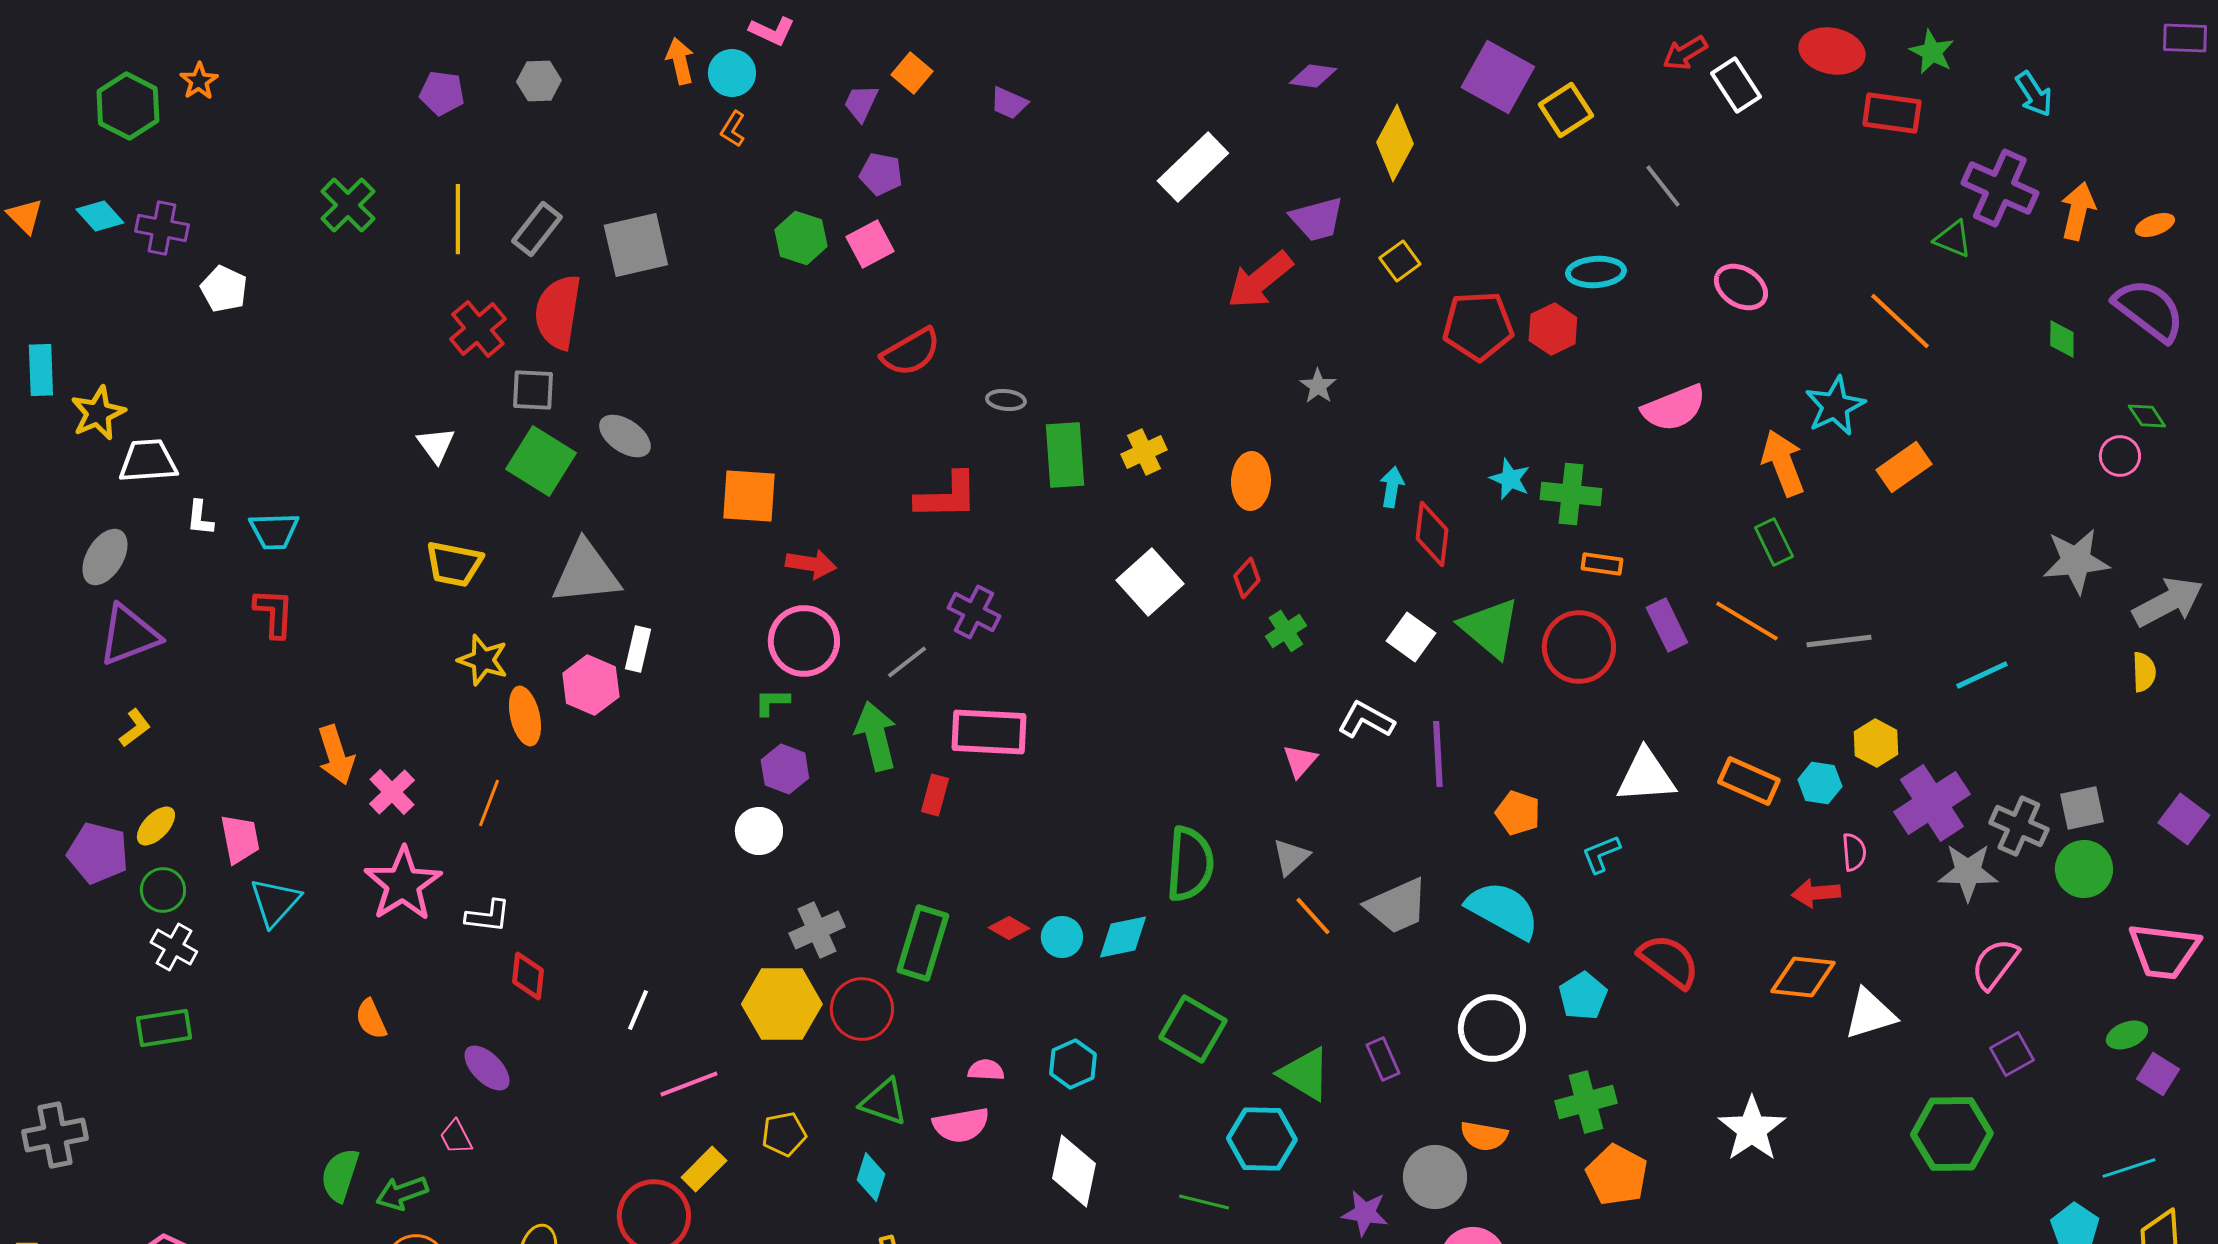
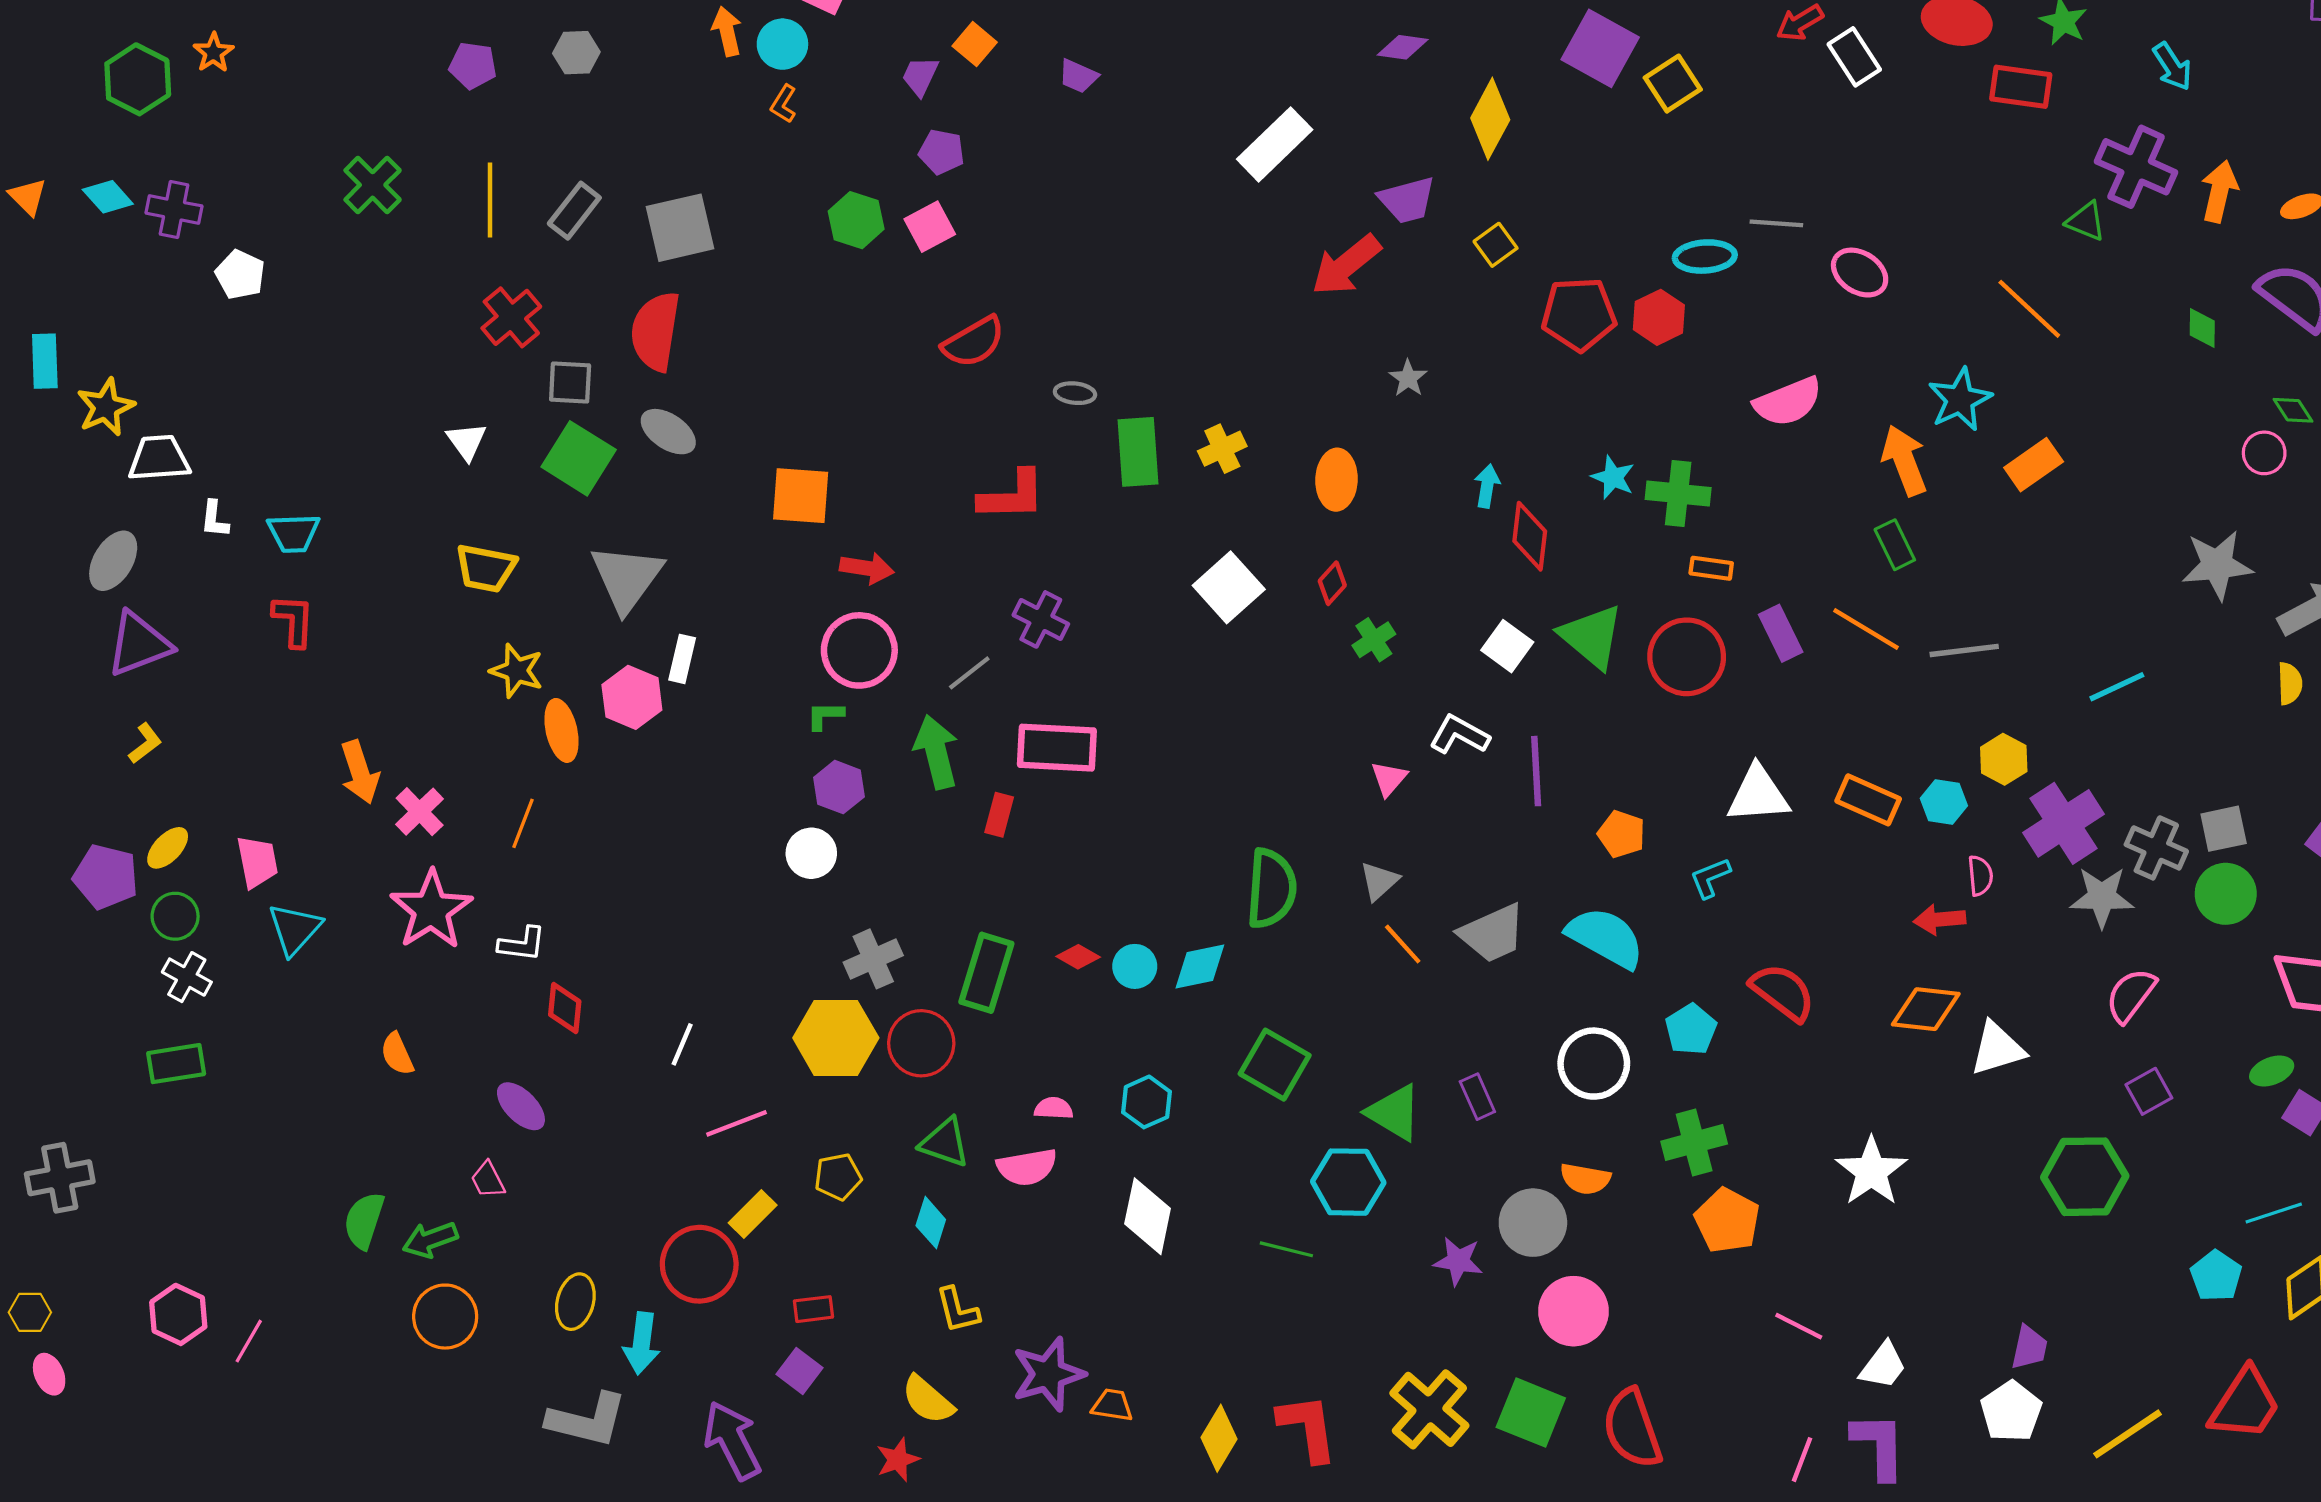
gray line: (1663, 186) -> (1776, 223), moved, turned -48
red semicircle: (558, 312) -> (655, 331), moved
gray triangle: (586, 573) -> (627, 578), turned -48

